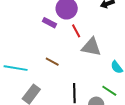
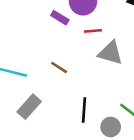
red line: (76, 31) -> (93, 31), turned -72

